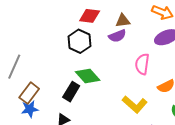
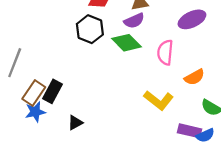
green diamond: (88, 76) -> (127, 43), moved
black rectangle: (71, 92) -> (53, 91), moved

